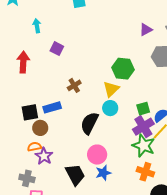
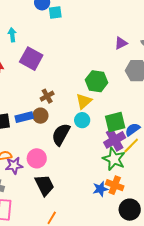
purple square: (57, 49) -> (31, 59), size x1.6
green square: (143, 109) -> (115, 122), size x1.5
brown circle: (40, 128) -> (40, 116), moved
pink circle: (97, 155) -> (37, 158), moved
purple star: (44, 156) -> (14, 166), turned 30
blue star: (103, 173) -> (100, 189), moved

